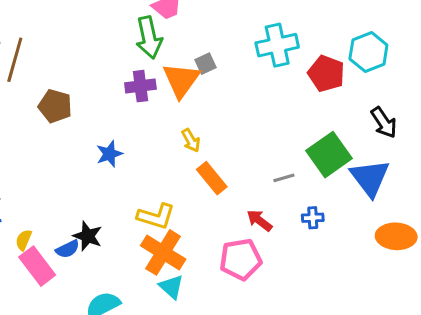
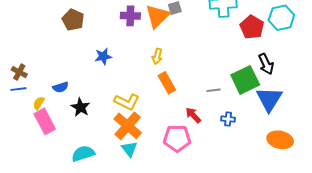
black arrow: (384, 123) -> (266, 64), moved
yellow arrow: (191, 140) -> (157, 56), turned 35
blue semicircle: (68, 249) -> (61, 87), moved

